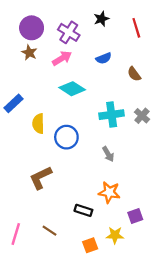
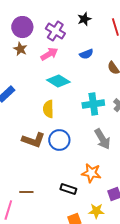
yellow semicircle: (38, 124) -> (48, 109), moved
blue circle: (66, 137) -> (59, 140), moved
gray arrow: (108, 154) -> (102, 139), moved, size x1.5
brown L-shape: (41, 178) -> (33, 140), moved, turned -135
brown line: (50, 231) -> (26, 192), moved, turned -32

